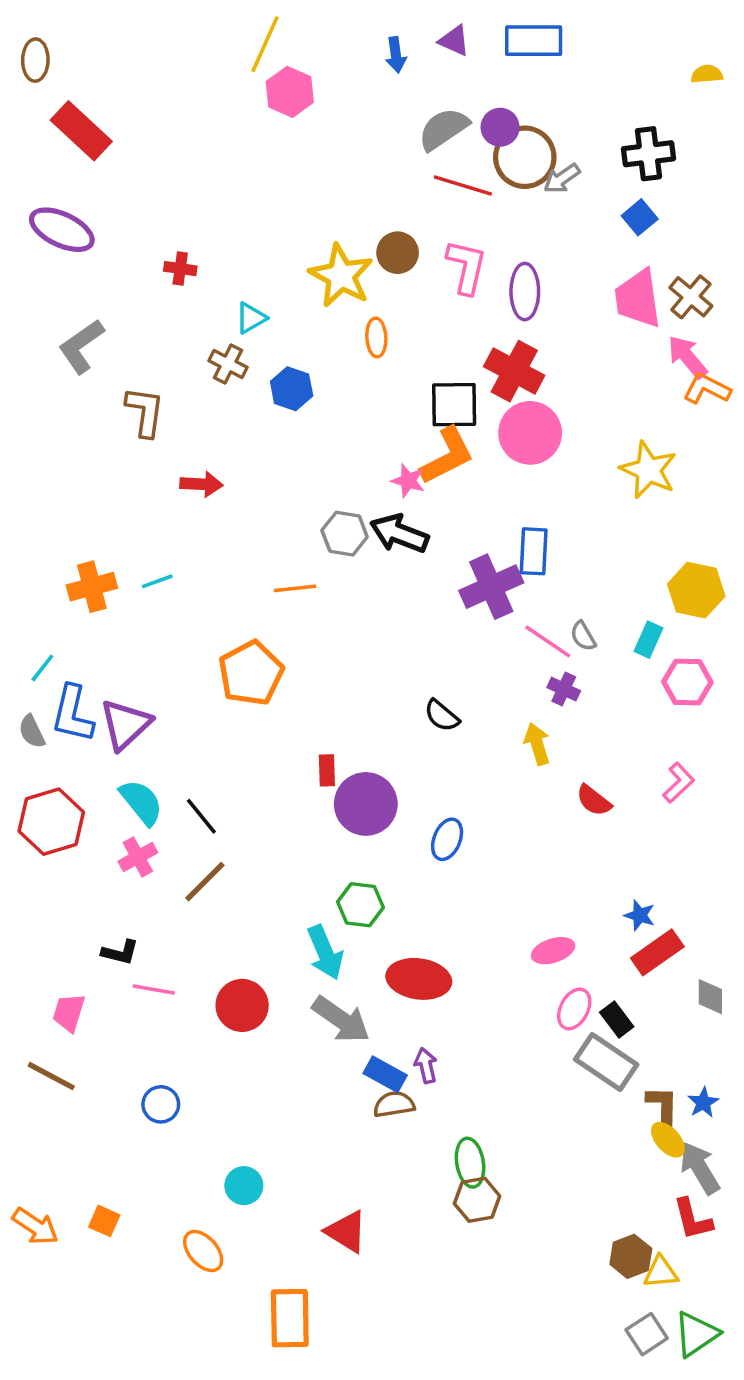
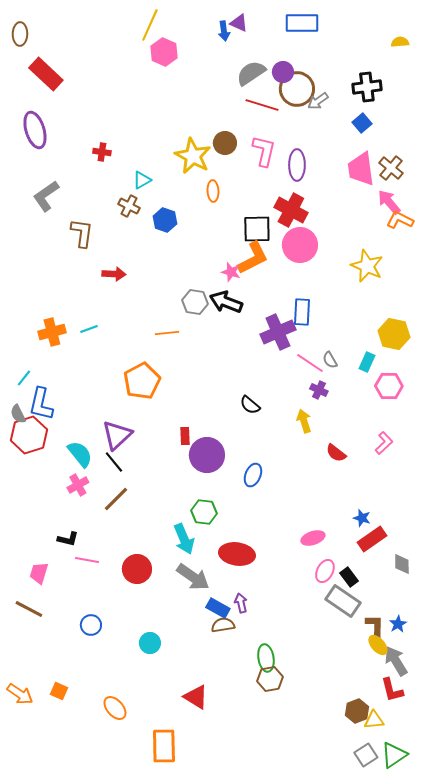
purple triangle: (454, 41) -> (239, 23), moved
purple ellipse: (62, 230) -> (35, 130), turned 48
purple triangle: (125, 724) -> (117, 435), moved
red hexagon: (51, 822) -> (29, 435), moved
cyan circle: (244, 1186) -> (150, 643), moved

